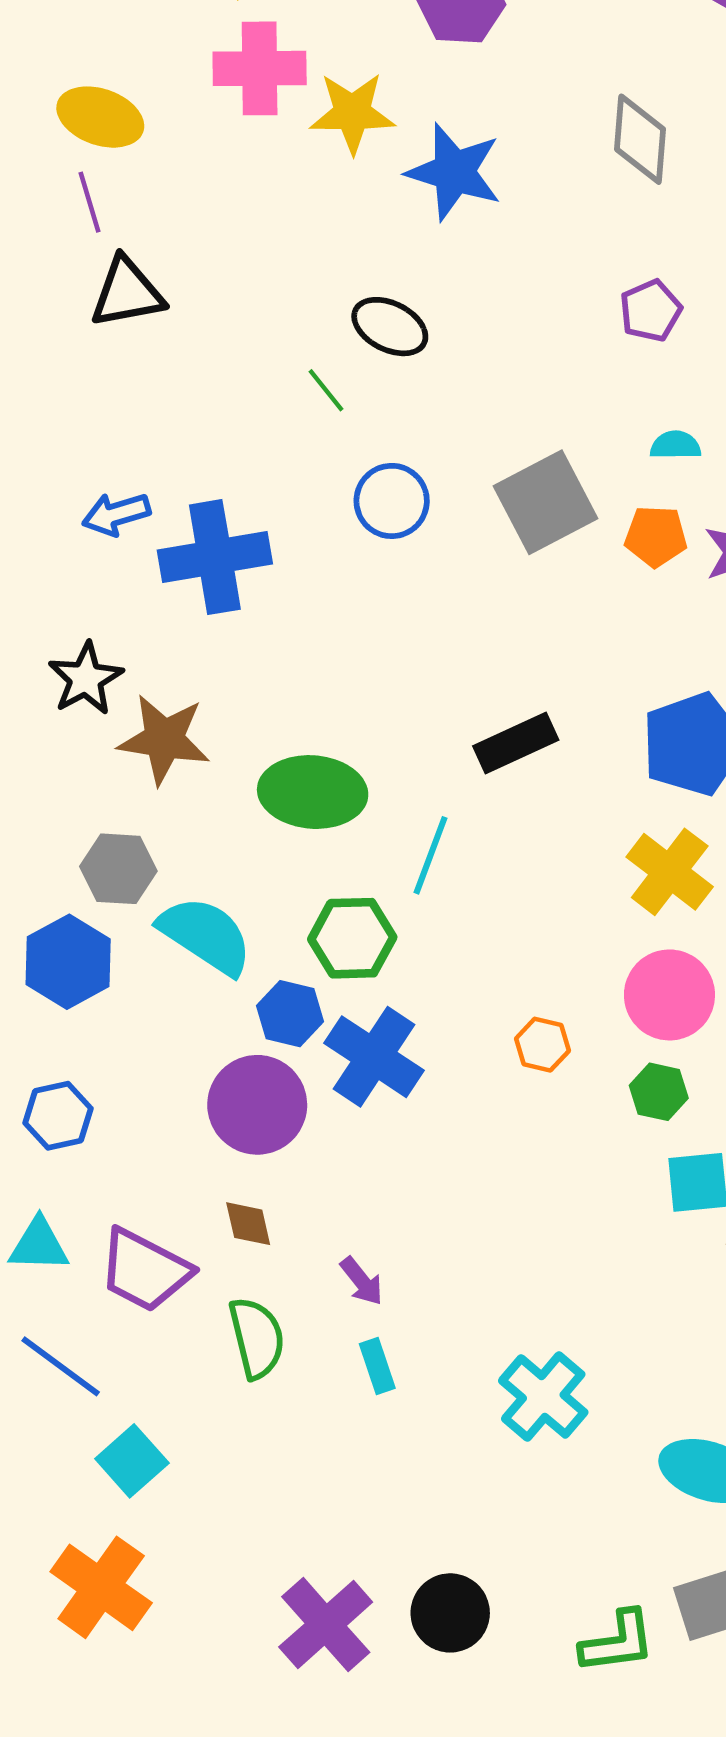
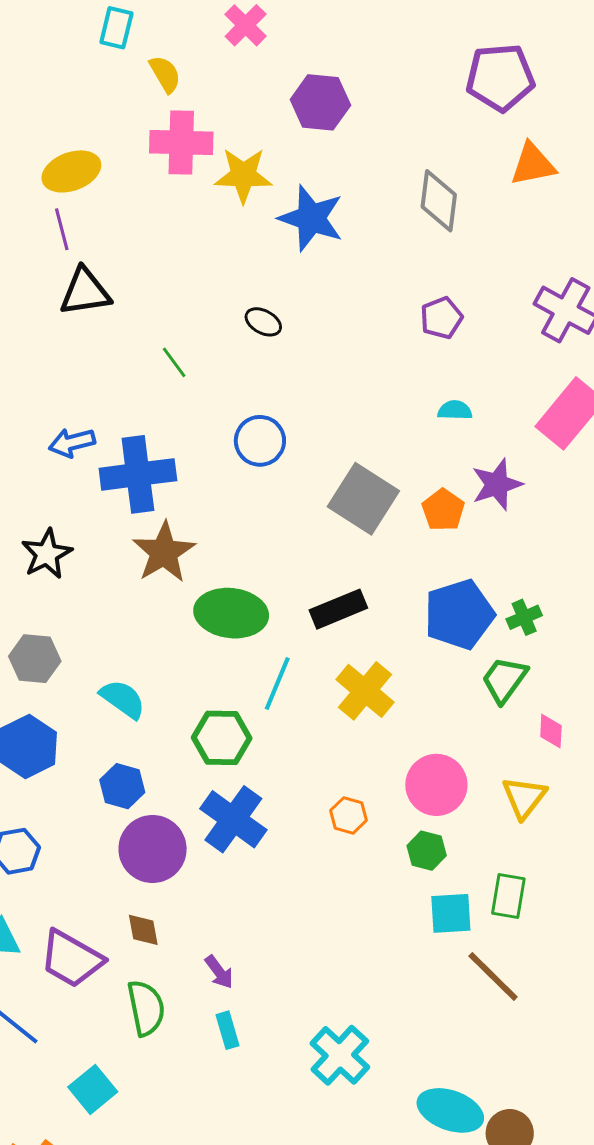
yellow ellipse: (100, 117) -> (71, 171), turned -42
black ellipse: (390, 327) -> (263, 322), size x0.7
green line: (326, 390) -> (174, 362), moved
gray square: (546, 502) -> (363, 499), moved, turned -32
orange pentagon: (656, 536) -> (443, 510), moved, turned 30
brown star: (164, 739) -> (164, 552), moved, turned 30
green ellipse: (313, 792) -> (231, 613), moved
gray hexagon: (118, 869) -> (35, 659), moved
yellow cross: (670, 872) -> (365, 691), moved
cyan semicircle: (206, 935) -> (123, 699), moved, size x0.7
blue hexagon: (290, 1014) -> (122, 786), moved
cyan square: (132, 1461) -> (93, 1089), moved

